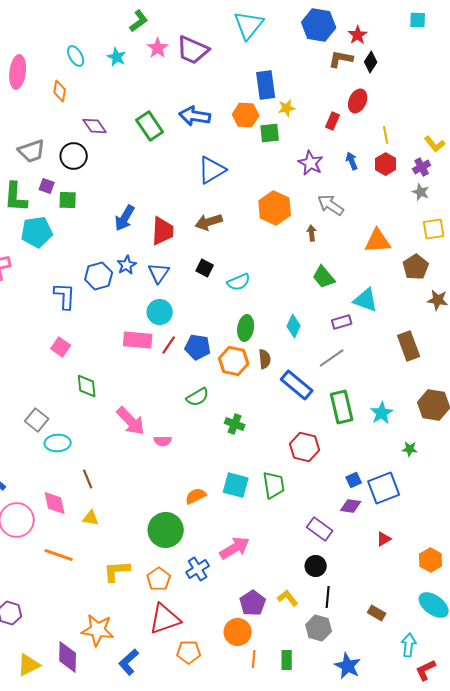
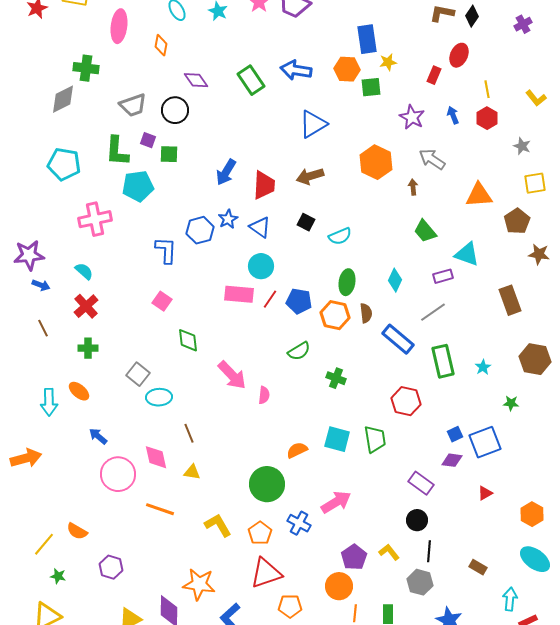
purple cross: (422, 167) -> (523, 24), moved
blue triangle: (159, 273) -> (260, 227), turned -30
cyan star: (382, 413) -> (483, 367), size x0.7
pink semicircle: (163, 441) -> (264, 395), turned -84
blue cross: (198, 569) -> (299, 523), turned -30
yellow L-shape: (117, 571) -> (218, 525), turned 64

